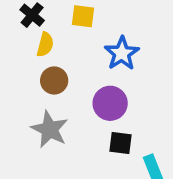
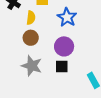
yellow semicircle: (45, 44) -> (31, 18), moved
black square: (121, 143) -> (62, 67), moved

